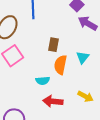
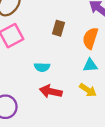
cyan triangle: (83, 57) -> (90, 65), moved, turned 40
orange semicircle: (61, 65) -> (90, 38), moved

